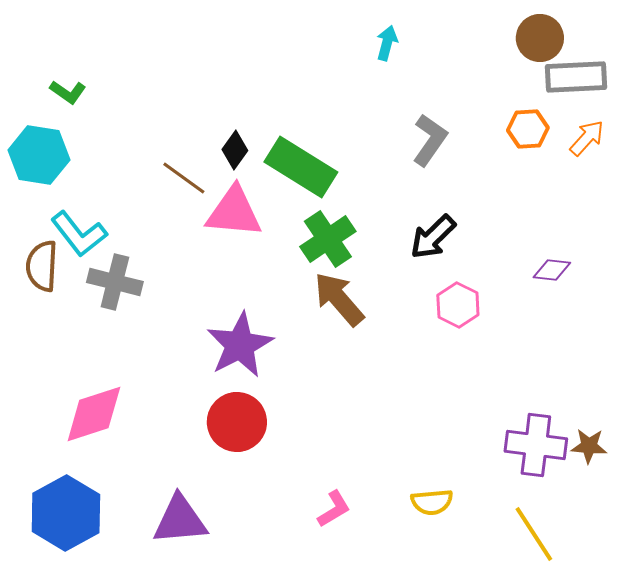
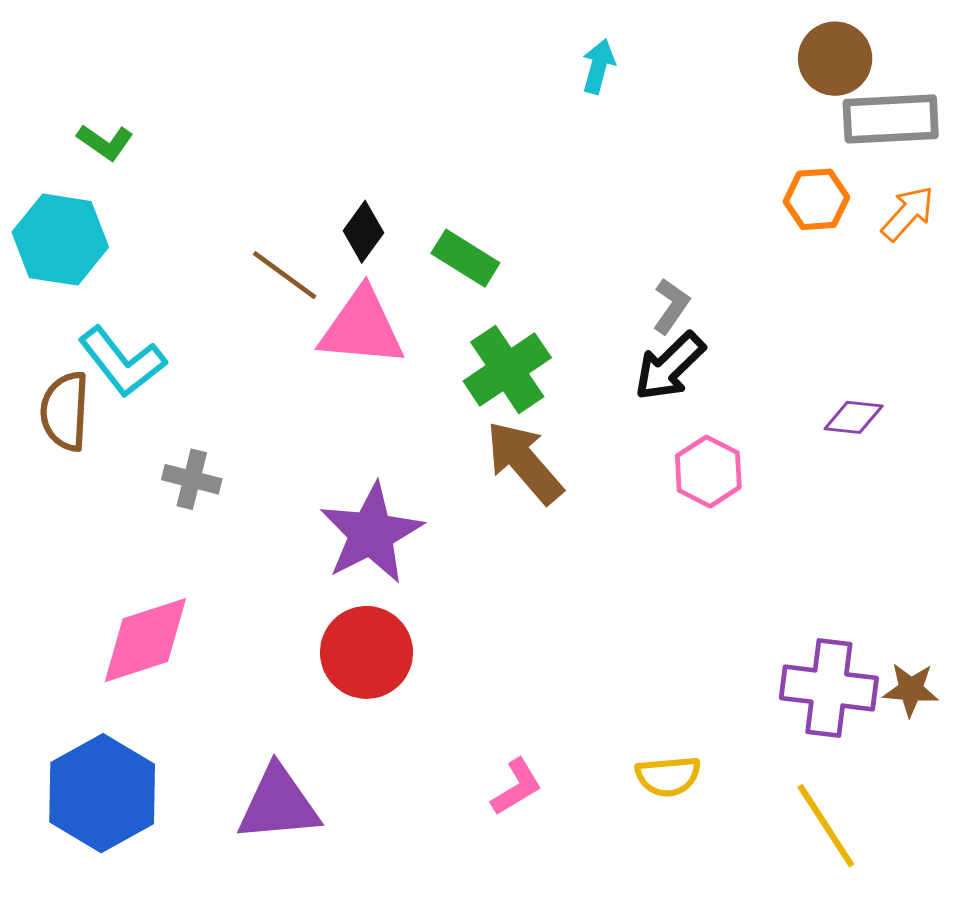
gray L-shape: (430, 140) -> (671, 306), moved, size x0.7
green rectangle: (301, 167) -> (465, 258), size x0.6
gray cross: (115, 282) -> (192, 479), moved, size x0.7

